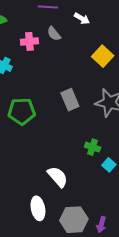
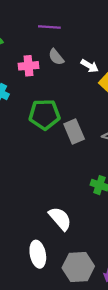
white arrow: (82, 19) -> (90, 66), moved
green pentagon: (22, 111) -> (45, 114), moved

